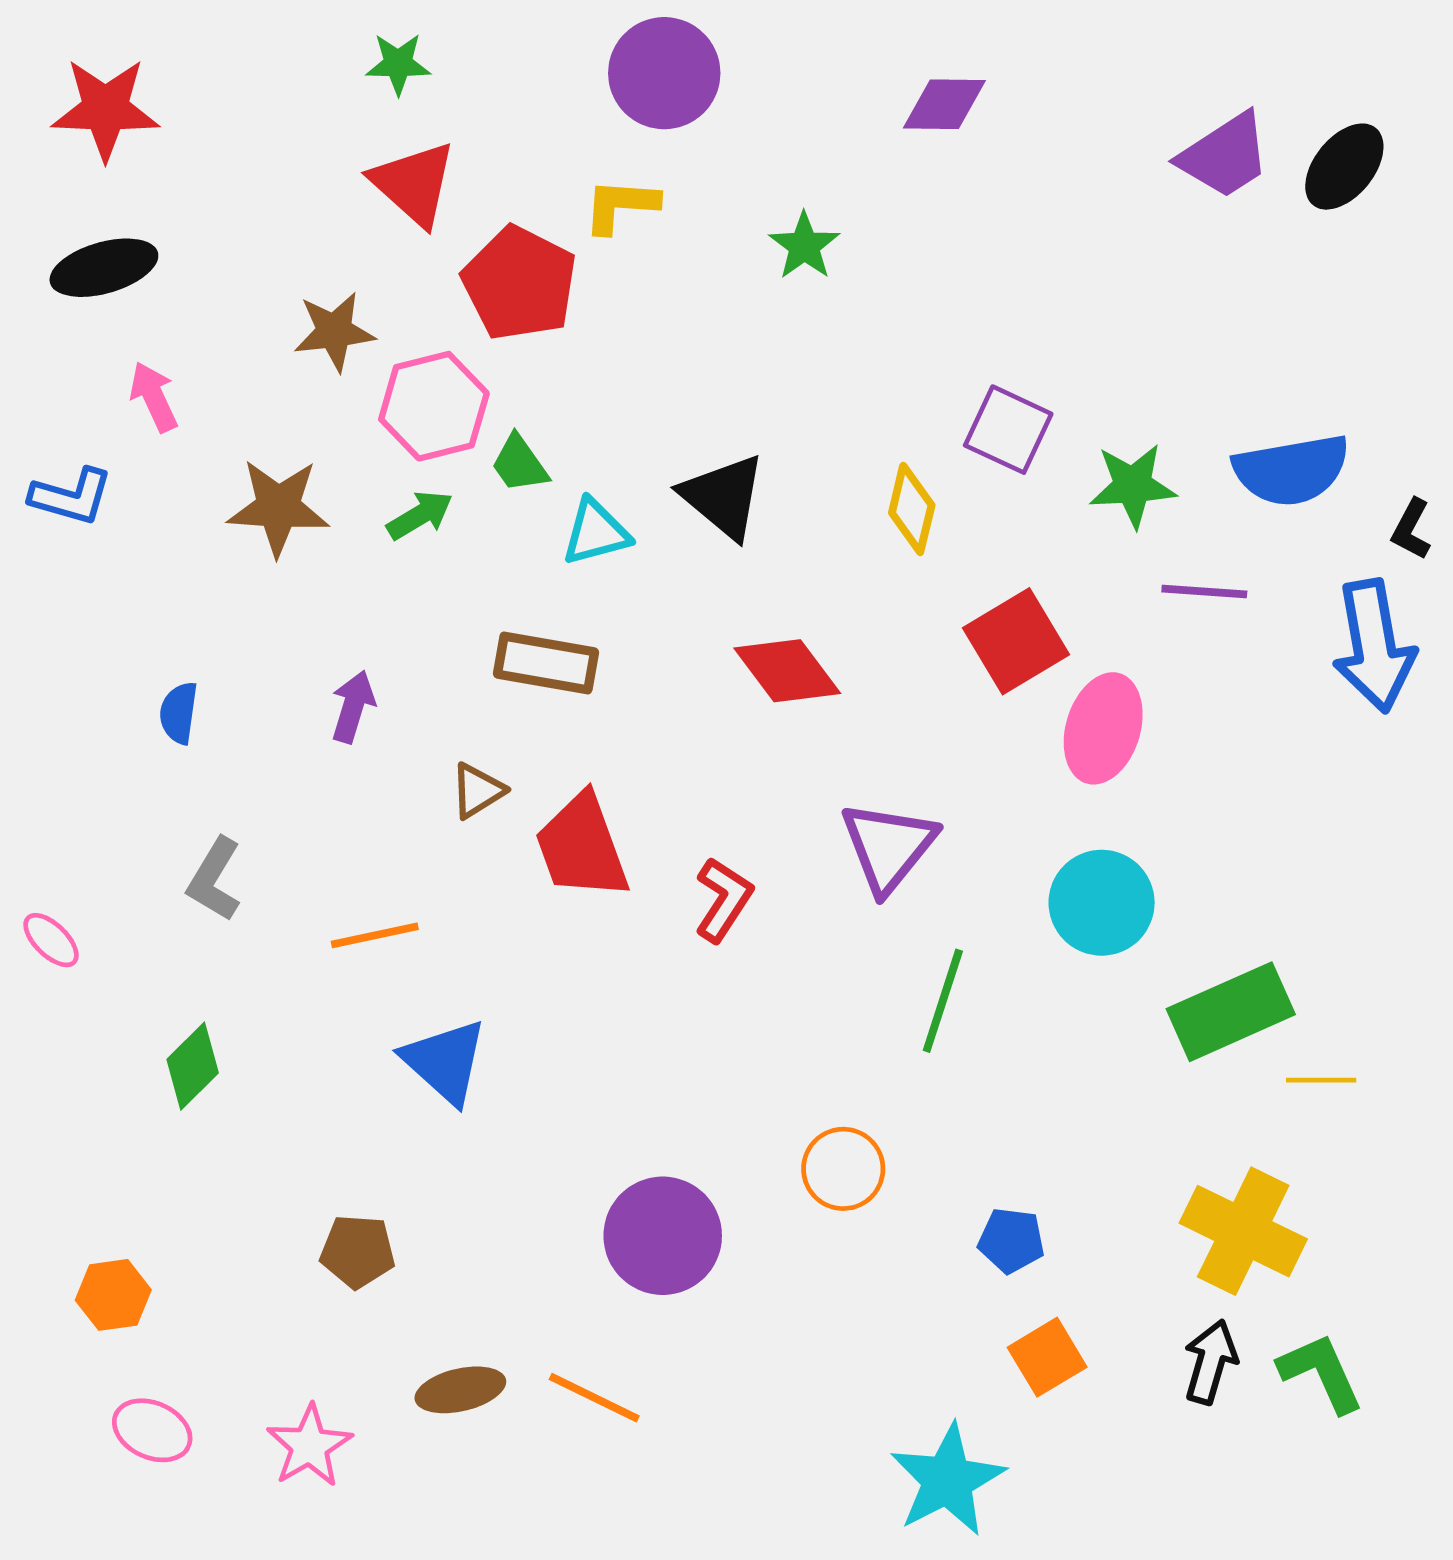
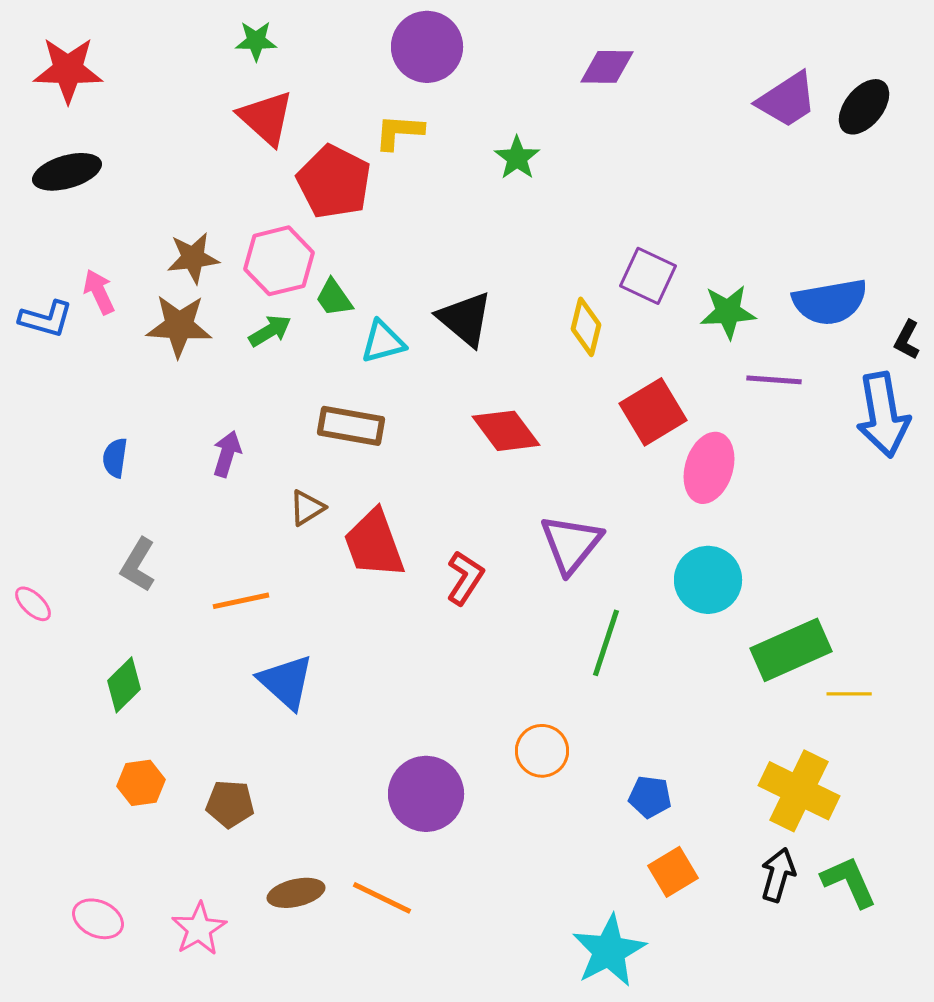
brown star: (334, 332) -> (193, 258), moved
pink arrow: (154, 397) -> (99, 292), moved
orange hexagon: (113, 1295) -> (141, 783), moved

